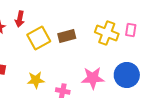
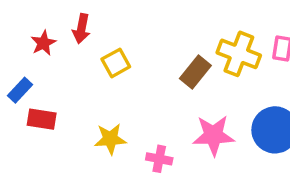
brown rectangle: (67, 36) -> (195, 72), moved, turned -36
yellow square: (39, 38) -> (116, 63), size x0.7

